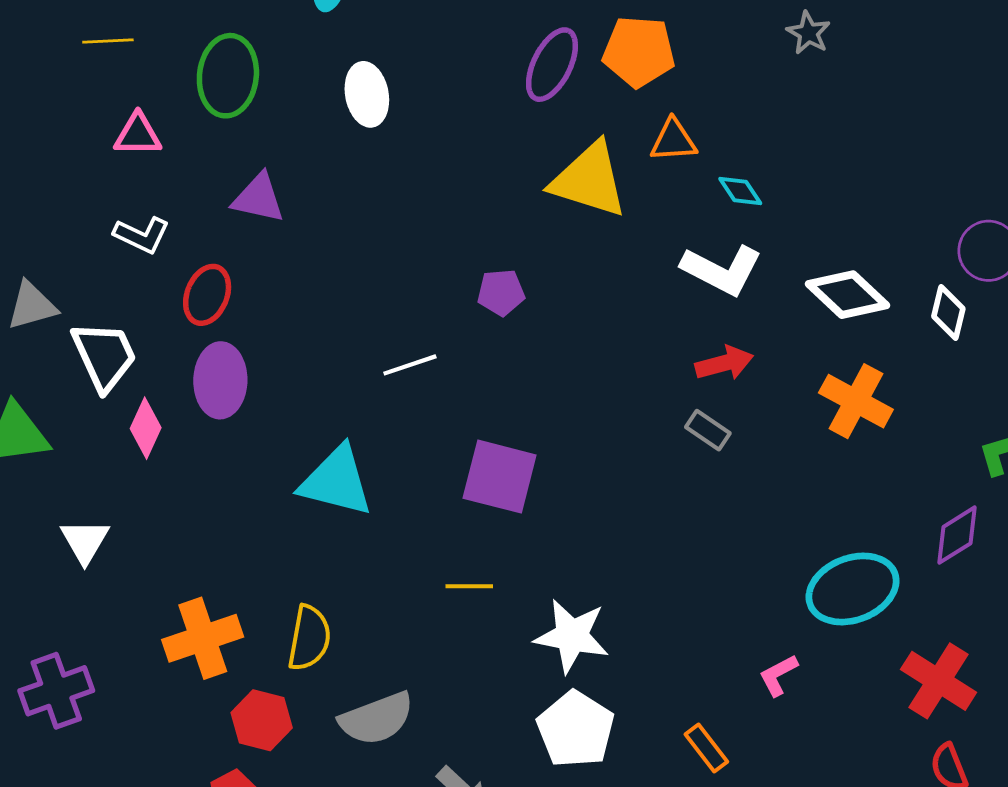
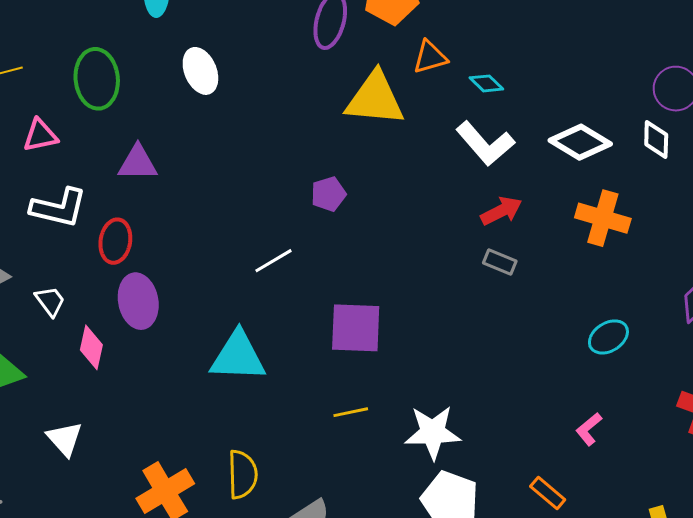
white L-shape: (142, 235) -> (59, 208), size x1.4
white L-shape: (722, 270) -> (485, 144), turned 34
white trapezoid: (104, 356) -> (50, 301), size x0.6
cyan ellipse: (853, 589) -> (608, 337), moved, size x0.6

